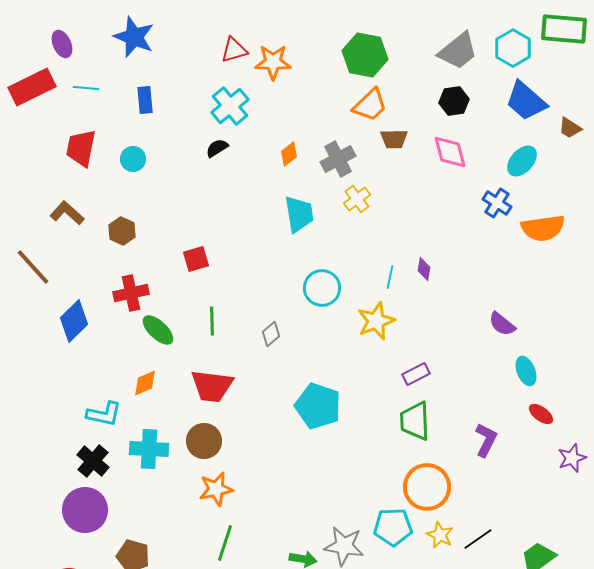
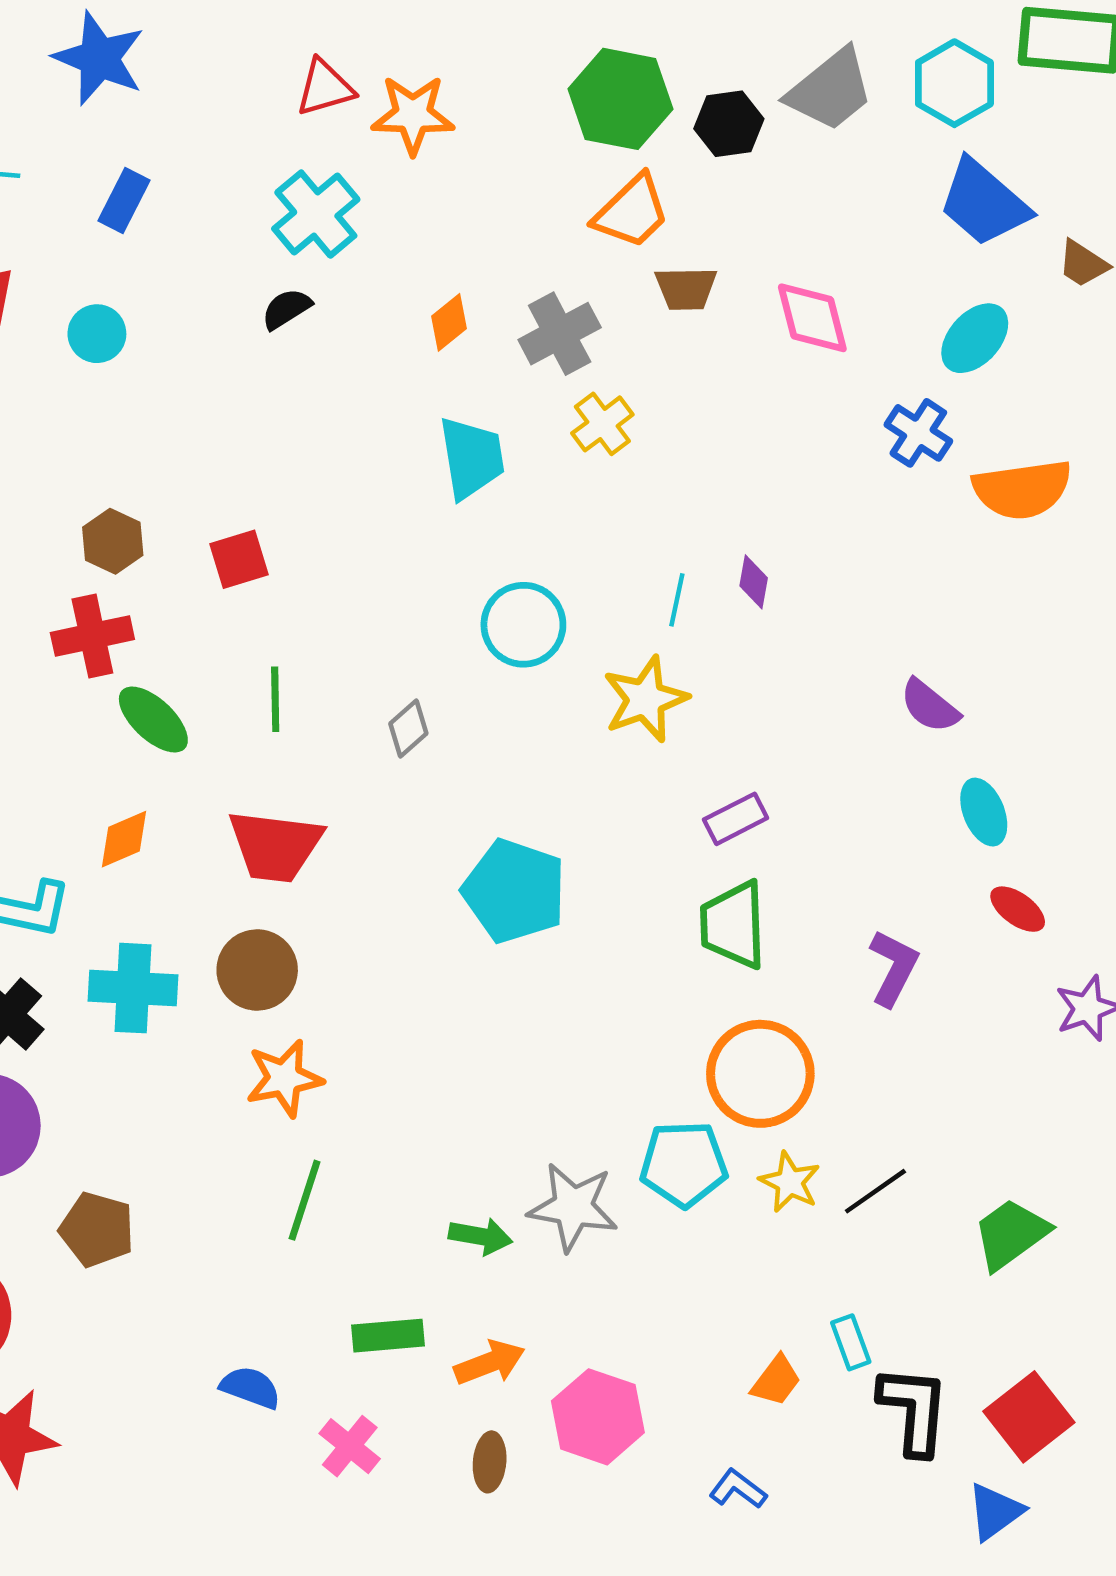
blue rectangle: (145, 100) -> (124, 200), turned 32
black hexagon: (454, 101) -> (729, 124), moved
brown hexagon: (122, 231) -> (113, 541), moved

